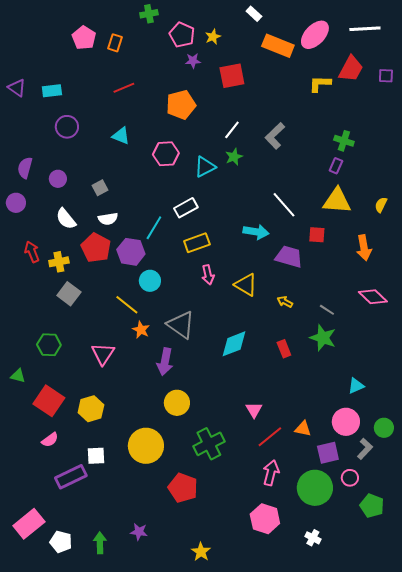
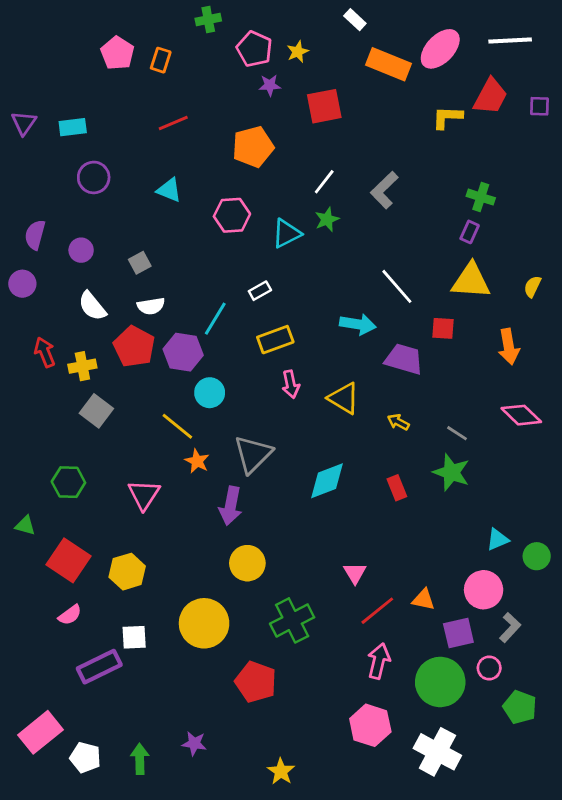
purple triangle: (17, 88) -> (24, 123), turned 30
white rectangle: (186, 208) -> (260, 291), size x0.7
gray triangle: (181, 325) -> (253, 454), turned 40
green circle: (384, 428) -> (537, 556), moved
white cross: (313, 538) -> (437, 752), size x2.0

